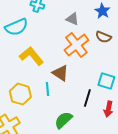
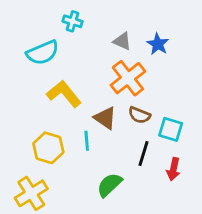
blue star: (102, 11) -> (158, 44), moved
brown semicircle: (103, 37) -> (139, 115), moved

